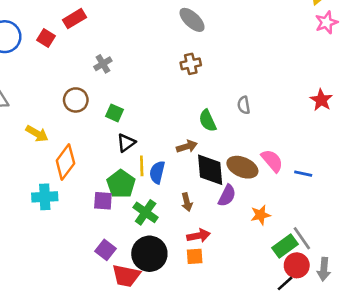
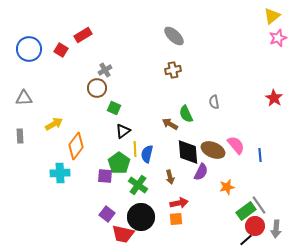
brown circle: (76, 100) -> (97, 88), moved
yellow arrow: (37, 134) -> (54, 124), turned -60
brown arrow: (187, 146) -> (170, 124), moved, turned -133
blue line: (303, 174) -> (260, 155), turned 72

